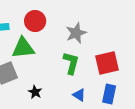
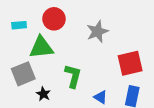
green L-shape: (71, 63) -> (73, 76), moved
black star: (35, 92) -> (43, 94), moved

